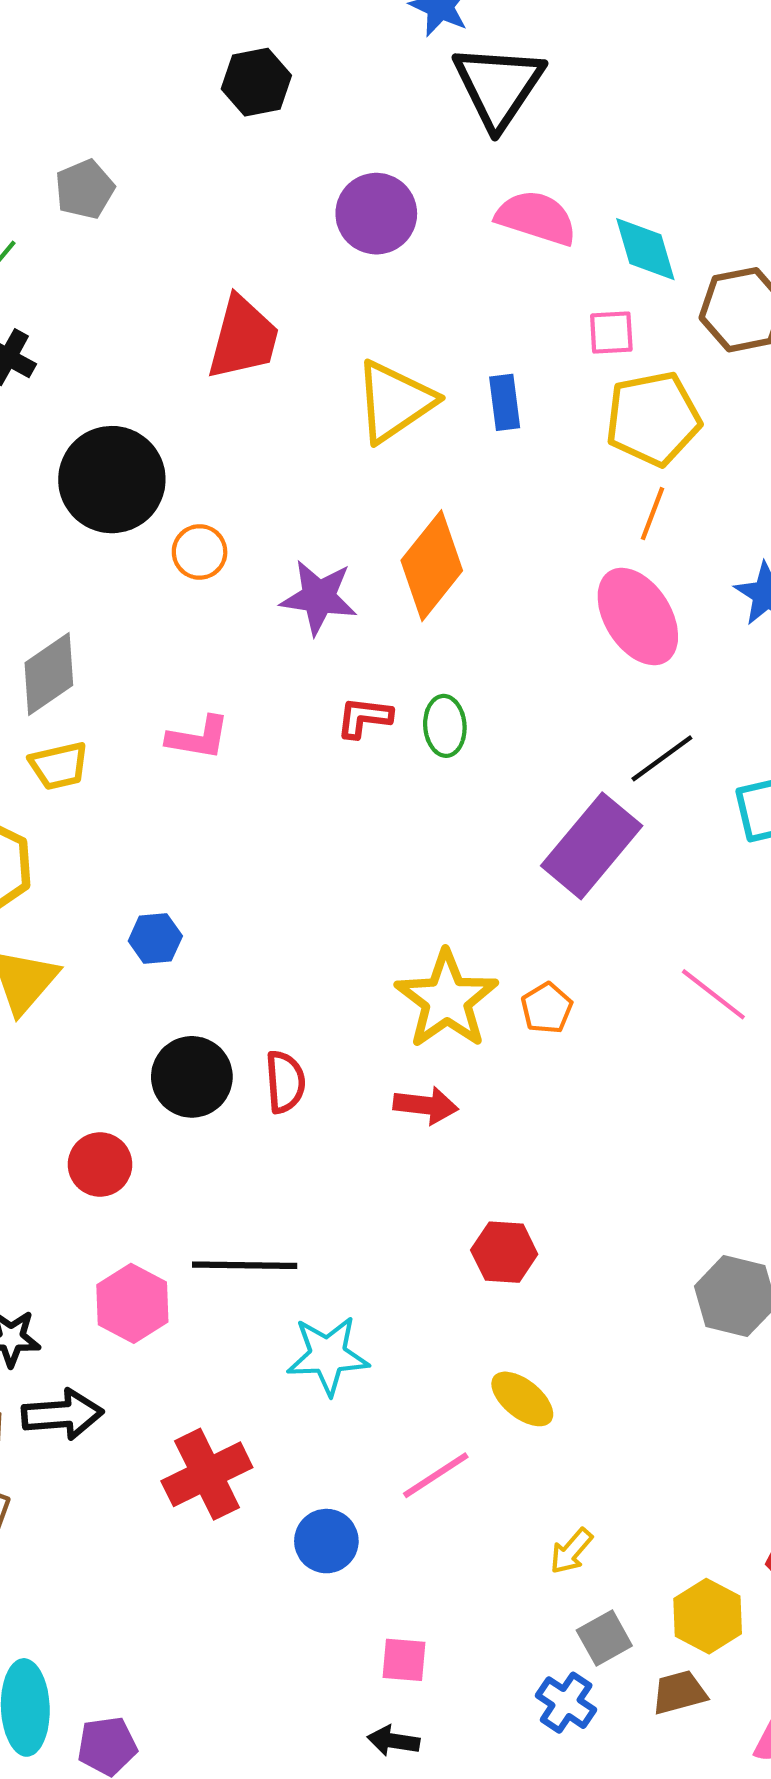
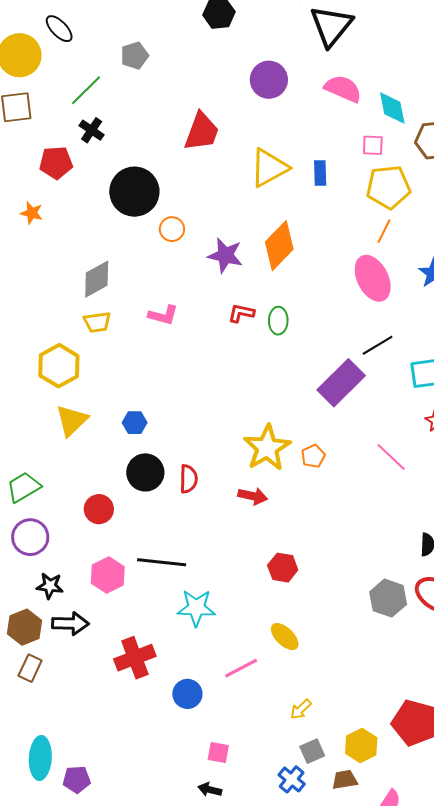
blue hexagon: (155, 939) -> (135, 423), moved

